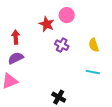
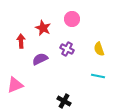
red star: (47, 24) -> (43, 28), moved
purple semicircle: (16, 58) -> (40, 59), moved

